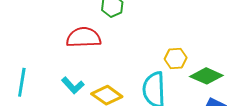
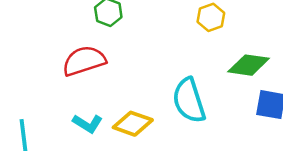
yellow hexagon: (176, 58) -> (211, 17), moved

